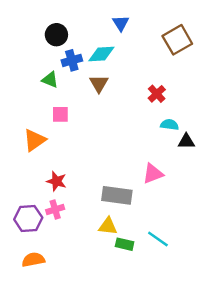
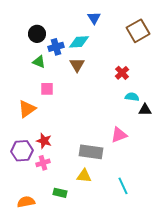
black circle: (56, 35) -> (37, 34), moved
purple hexagon: (28, 218) -> (22, 151), moved
cyan line: (158, 239) -> (123, 186), turned 30
green rectangle: (125, 244) -> (60, 193), moved

